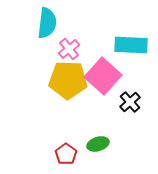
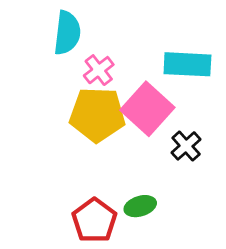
red pentagon: (66, 154) -> (94, 220), size x1.4

